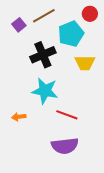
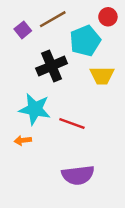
cyan star: (45, 91) -> (35, 109), moved
red line: (67, 115) -> (72, 124), moved

